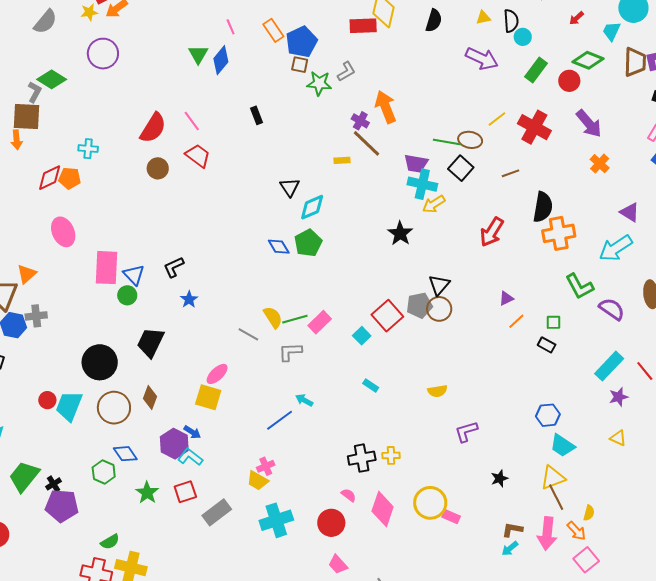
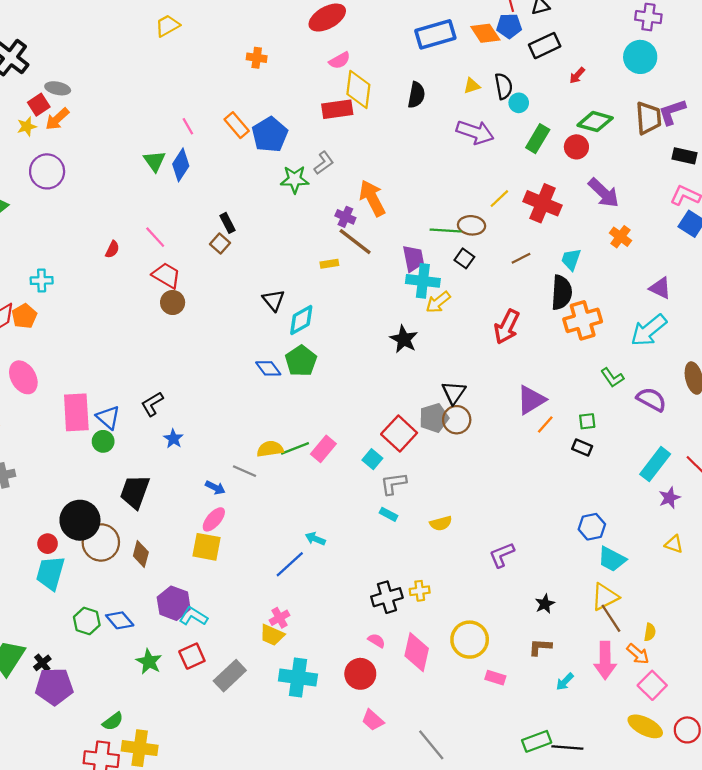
cyan trapezoid: (612, 31) -> (571, 259), moved
brown square: (300, 65) -> (220, 244), moved, turned 36
red semicircle: (153, 128) -> (112, 249), size x0.5
purple trapezoid: (416, 164) -> (413, 258), turned -105
brown circle: (158, 168) -> (173, 302), moved
black square: (461, 168) -> (464, 258), size x0.7
orange pentagon: (70, 178) -> (24, 316), turned -30
green L-shape: (579, 286) -> (612, 378), size x0.7
purple triangle: (506, 298) -> (531, 400), size x1.8
yellow semicircle: (273, 317) -> (270, 449), turned -60
gray L-shape: (290, 352) -> (393, 484), moved
yellow semicircle: (437, 391) -> (441, 523), moved
red circle: (47, 400) -> (48, 544), moved
brown circle: (114, 408) -> (101, 542), moved
blue arrow: (192, 432) -> (215, 488), moved
green hexagon: (104, 472) -> (87, 621), moved
pink rectangle: (451, 517) -> (495, 678), moved
cyan cross: (276, 520) -> (298, 678), turned 32
brown L-shape: (512, 530) -> (540, 647), moved

